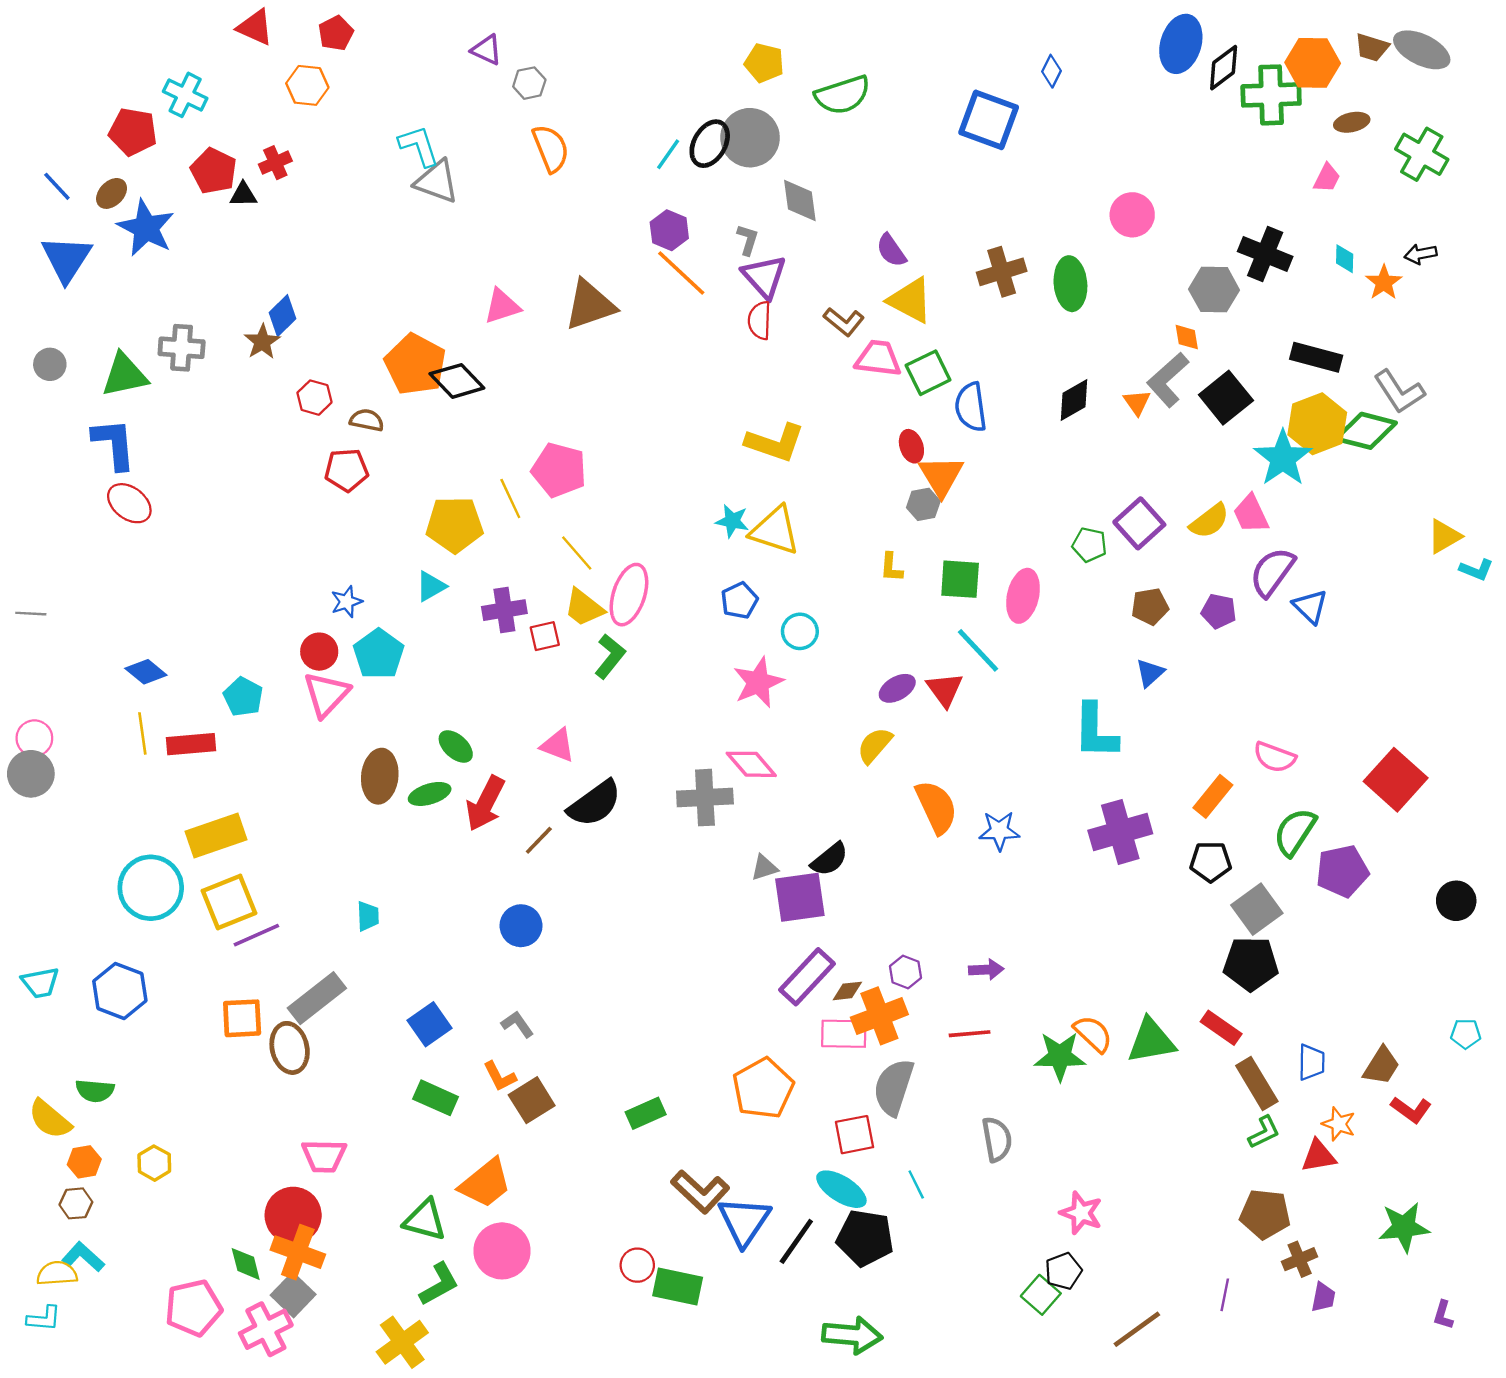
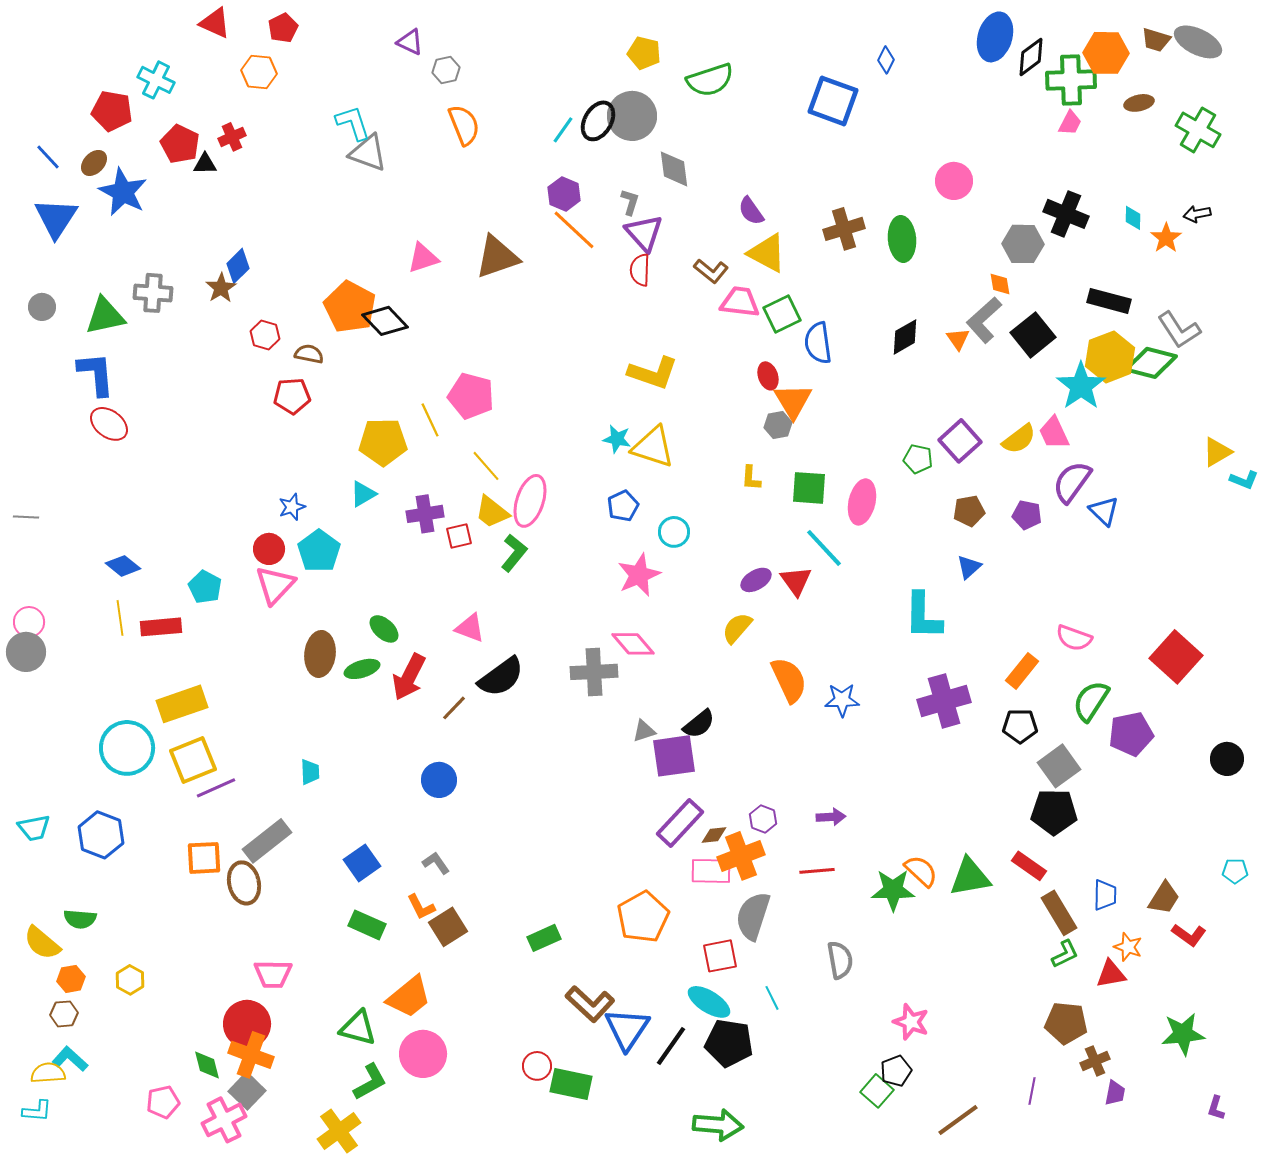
pink trapezoid: (1327, 178) -> (1070, 123), moved
pink pentagon: (193, 1308) -> (163, 1102), size x0.7

